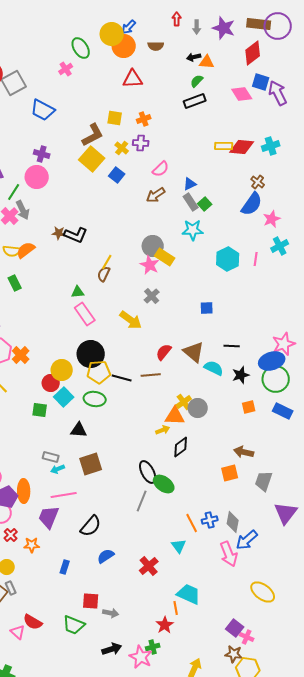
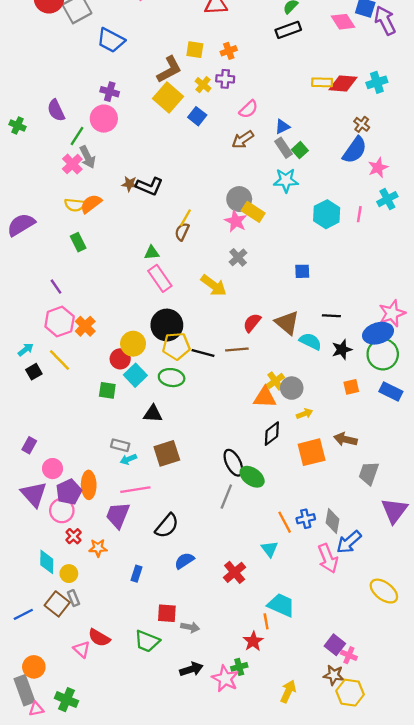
yellow arrow: (163, 430) -> (305, 414), moved
orange square: (230, 473) -> (312, 452), moved, size x1.4
yellow ellipse: (263, 592) -> (384, 591), moved

